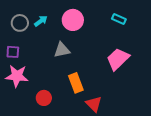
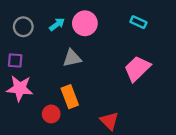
cyan arrow: (41, 21) -> (57, 24), moved
orange rectangle: (76, 83) -> (70, 97), moved

